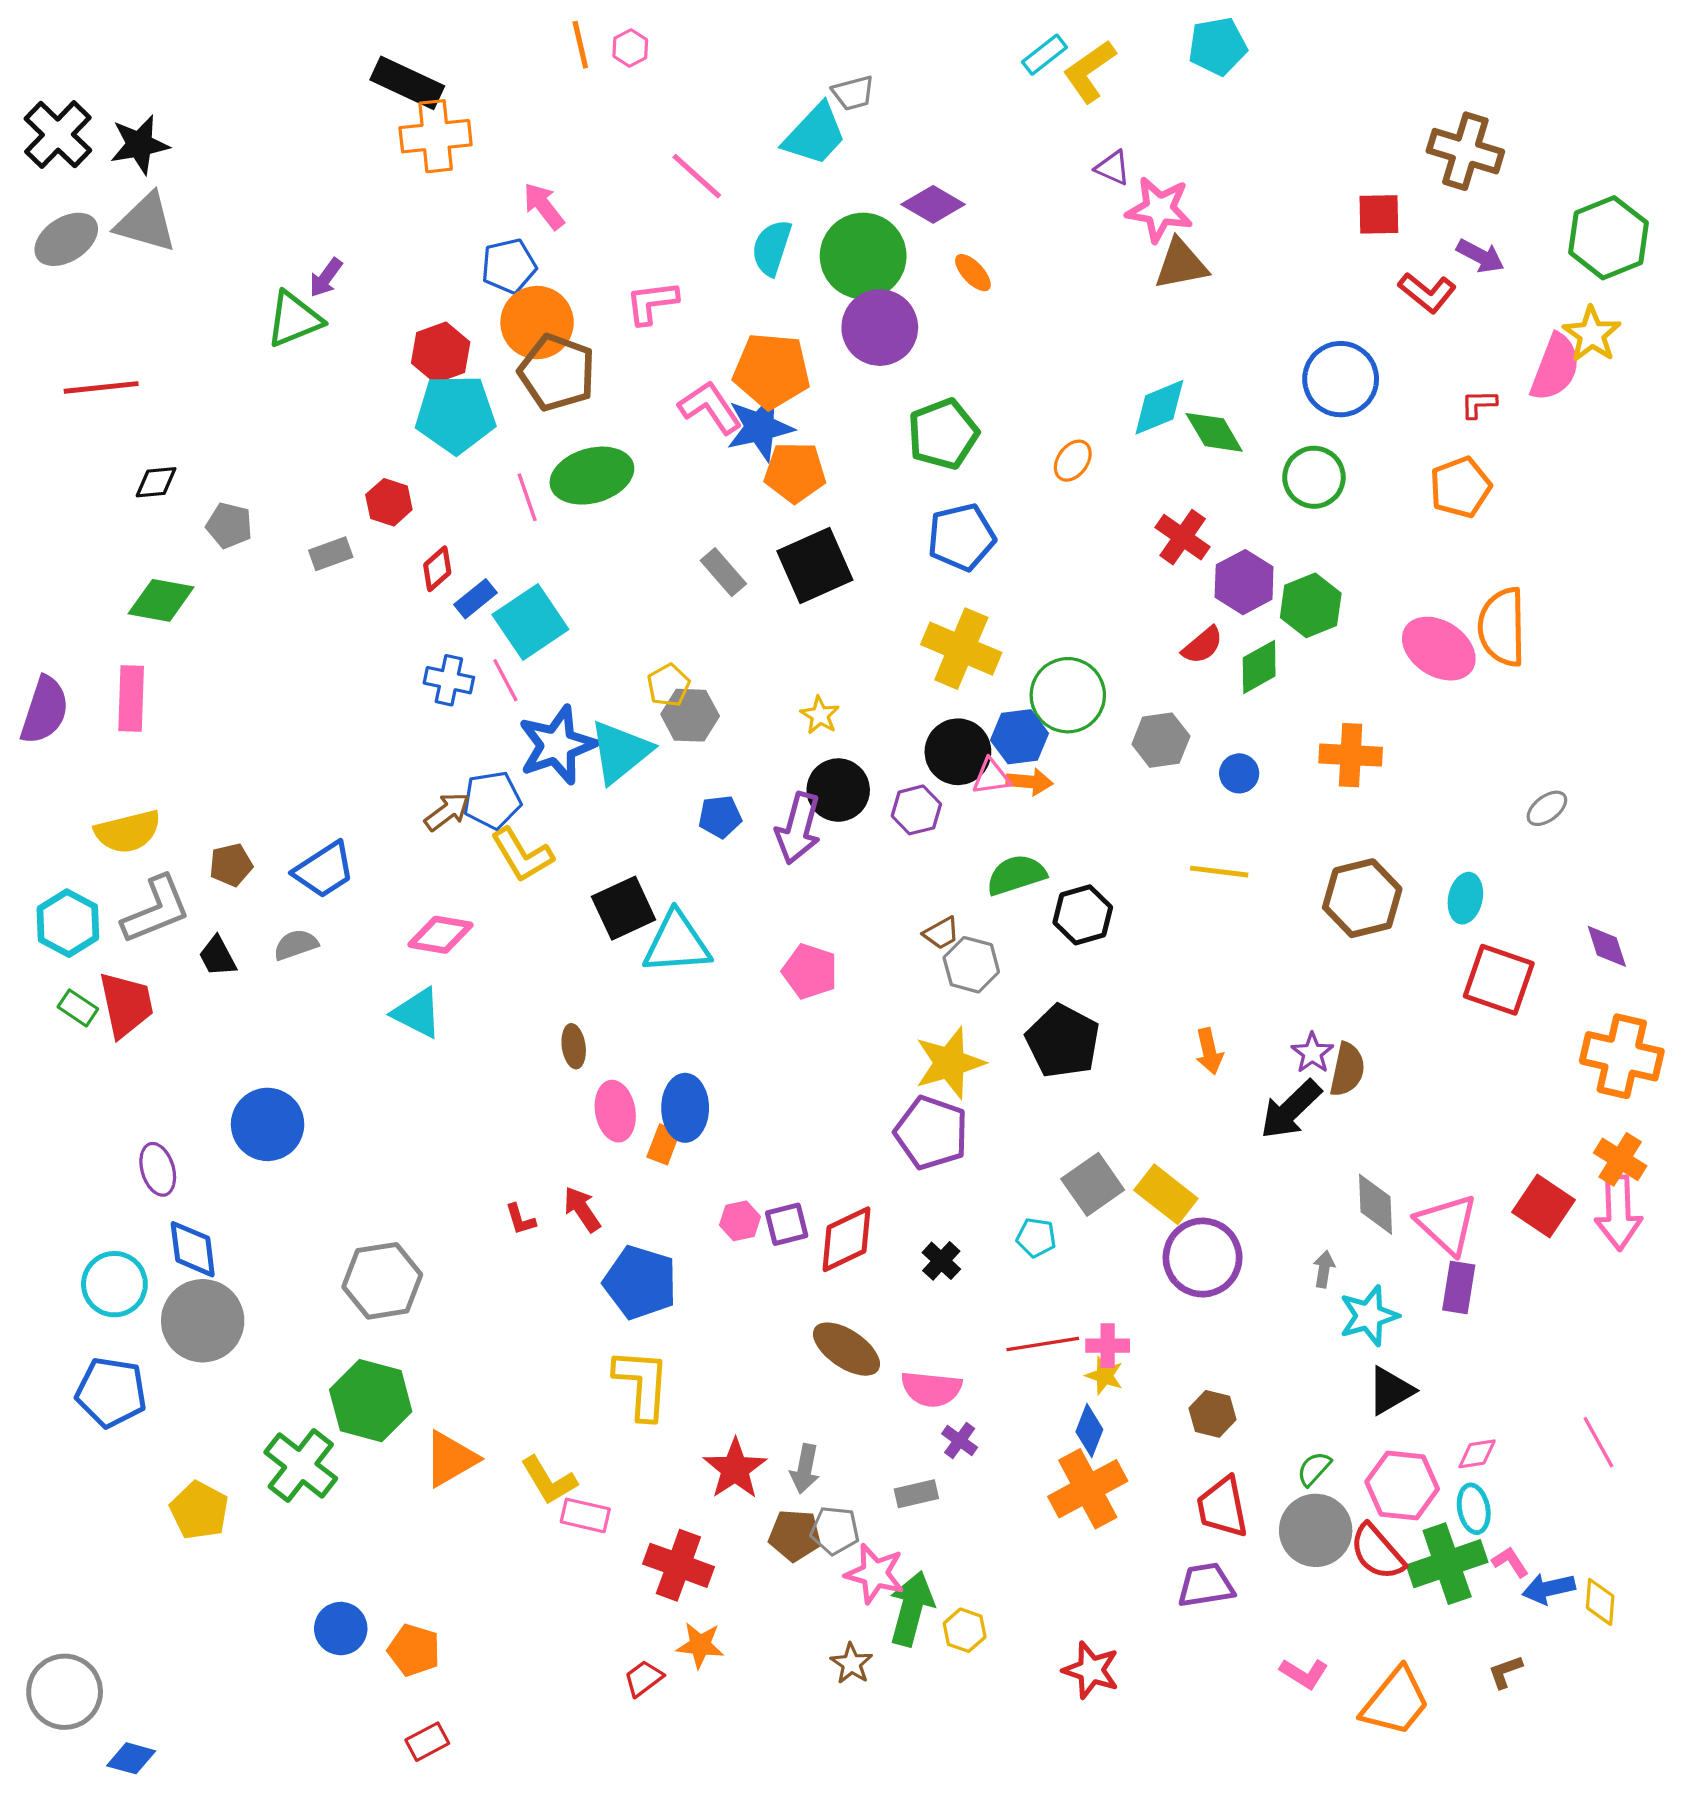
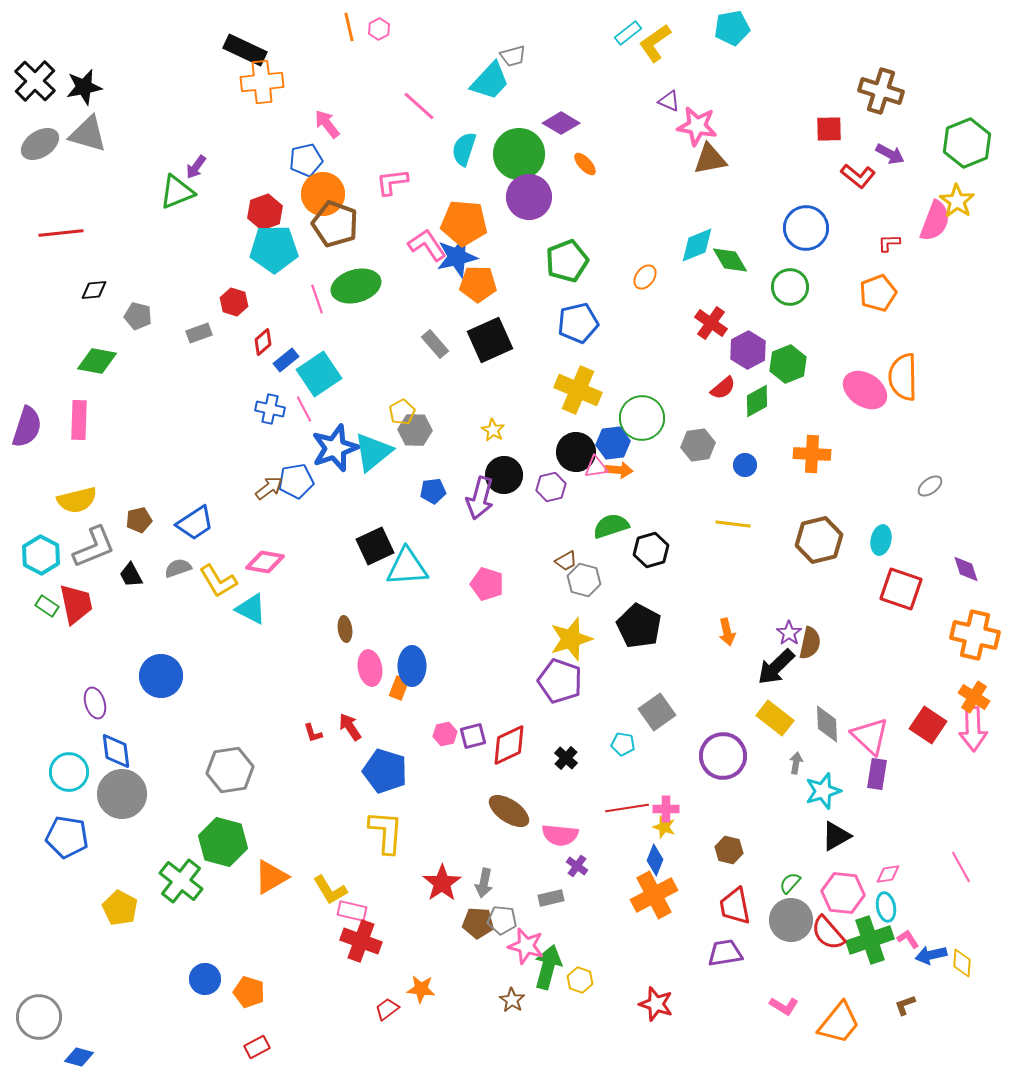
yellow L-shape: (522, 855) -> (218, 581), moved
yellow rectangle: (1166, 1194) -> (775, 718), moved
red cross: (678, 1565) -> (361, 941), moved

